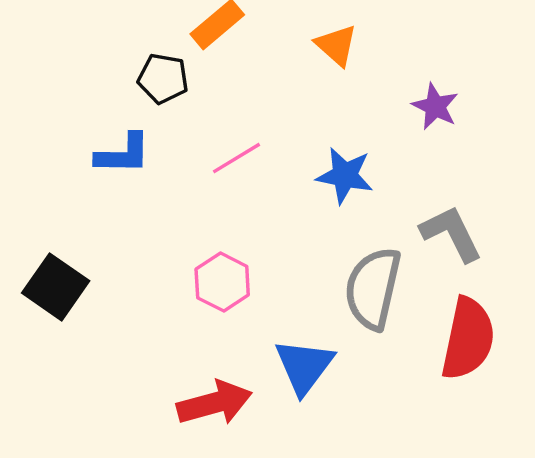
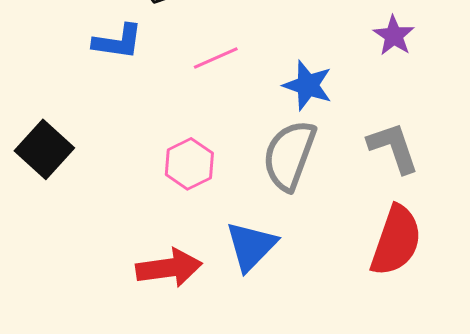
gray semicircle: (373, 288) -> (289, 155), moved

